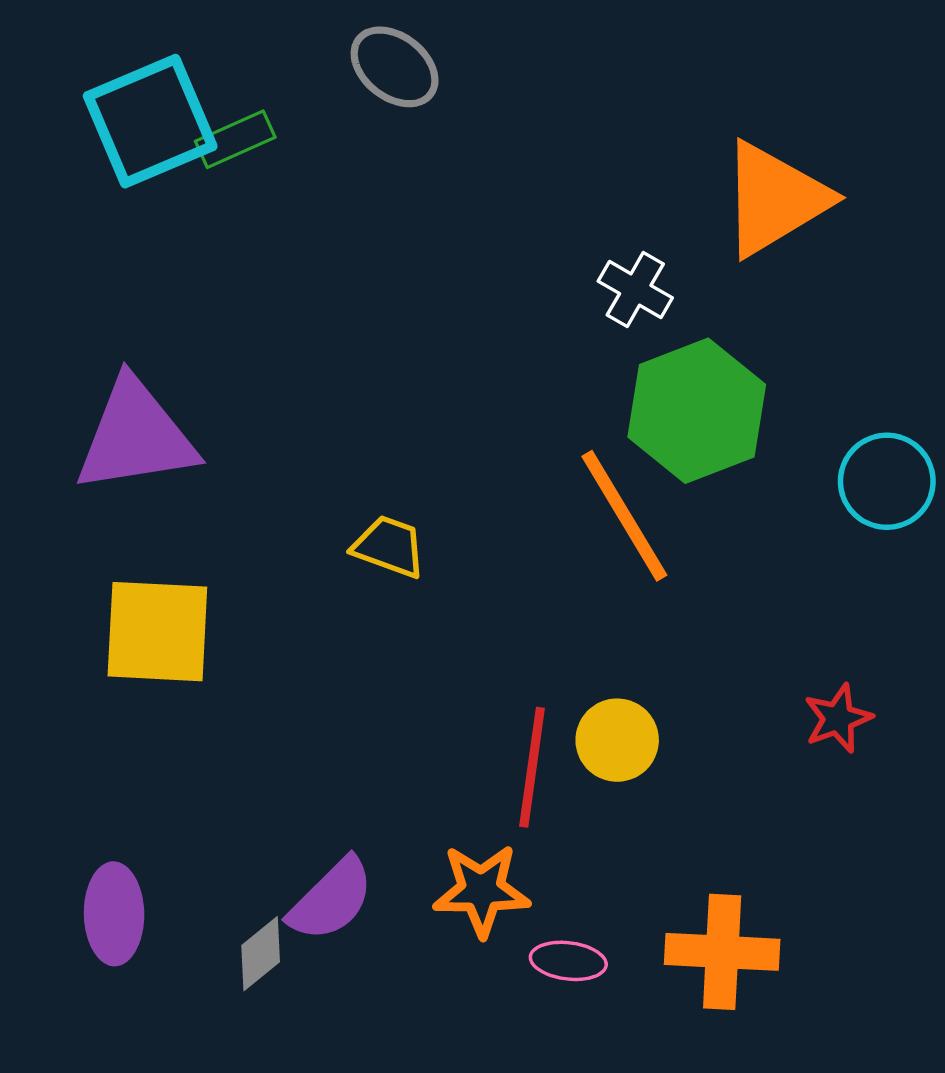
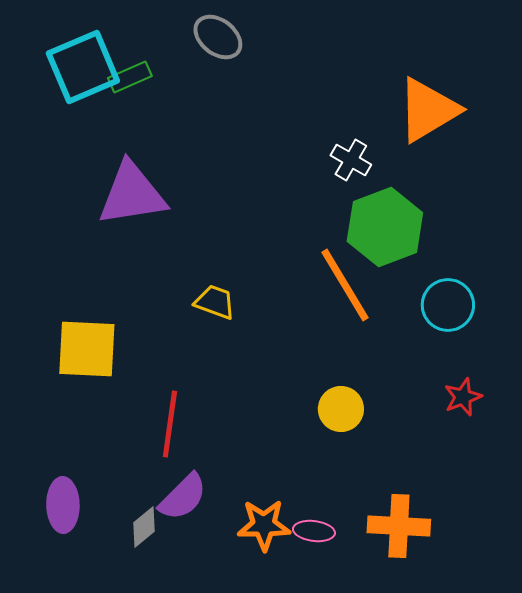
purple triangle: (136, 436) -> (132, 194), moved
cyan circle: (887, 481) -> (448, 305), moved
red line: (532, 767) -> (170, 424), moved
orange star: (481, 890) -> (264, 525), moved

